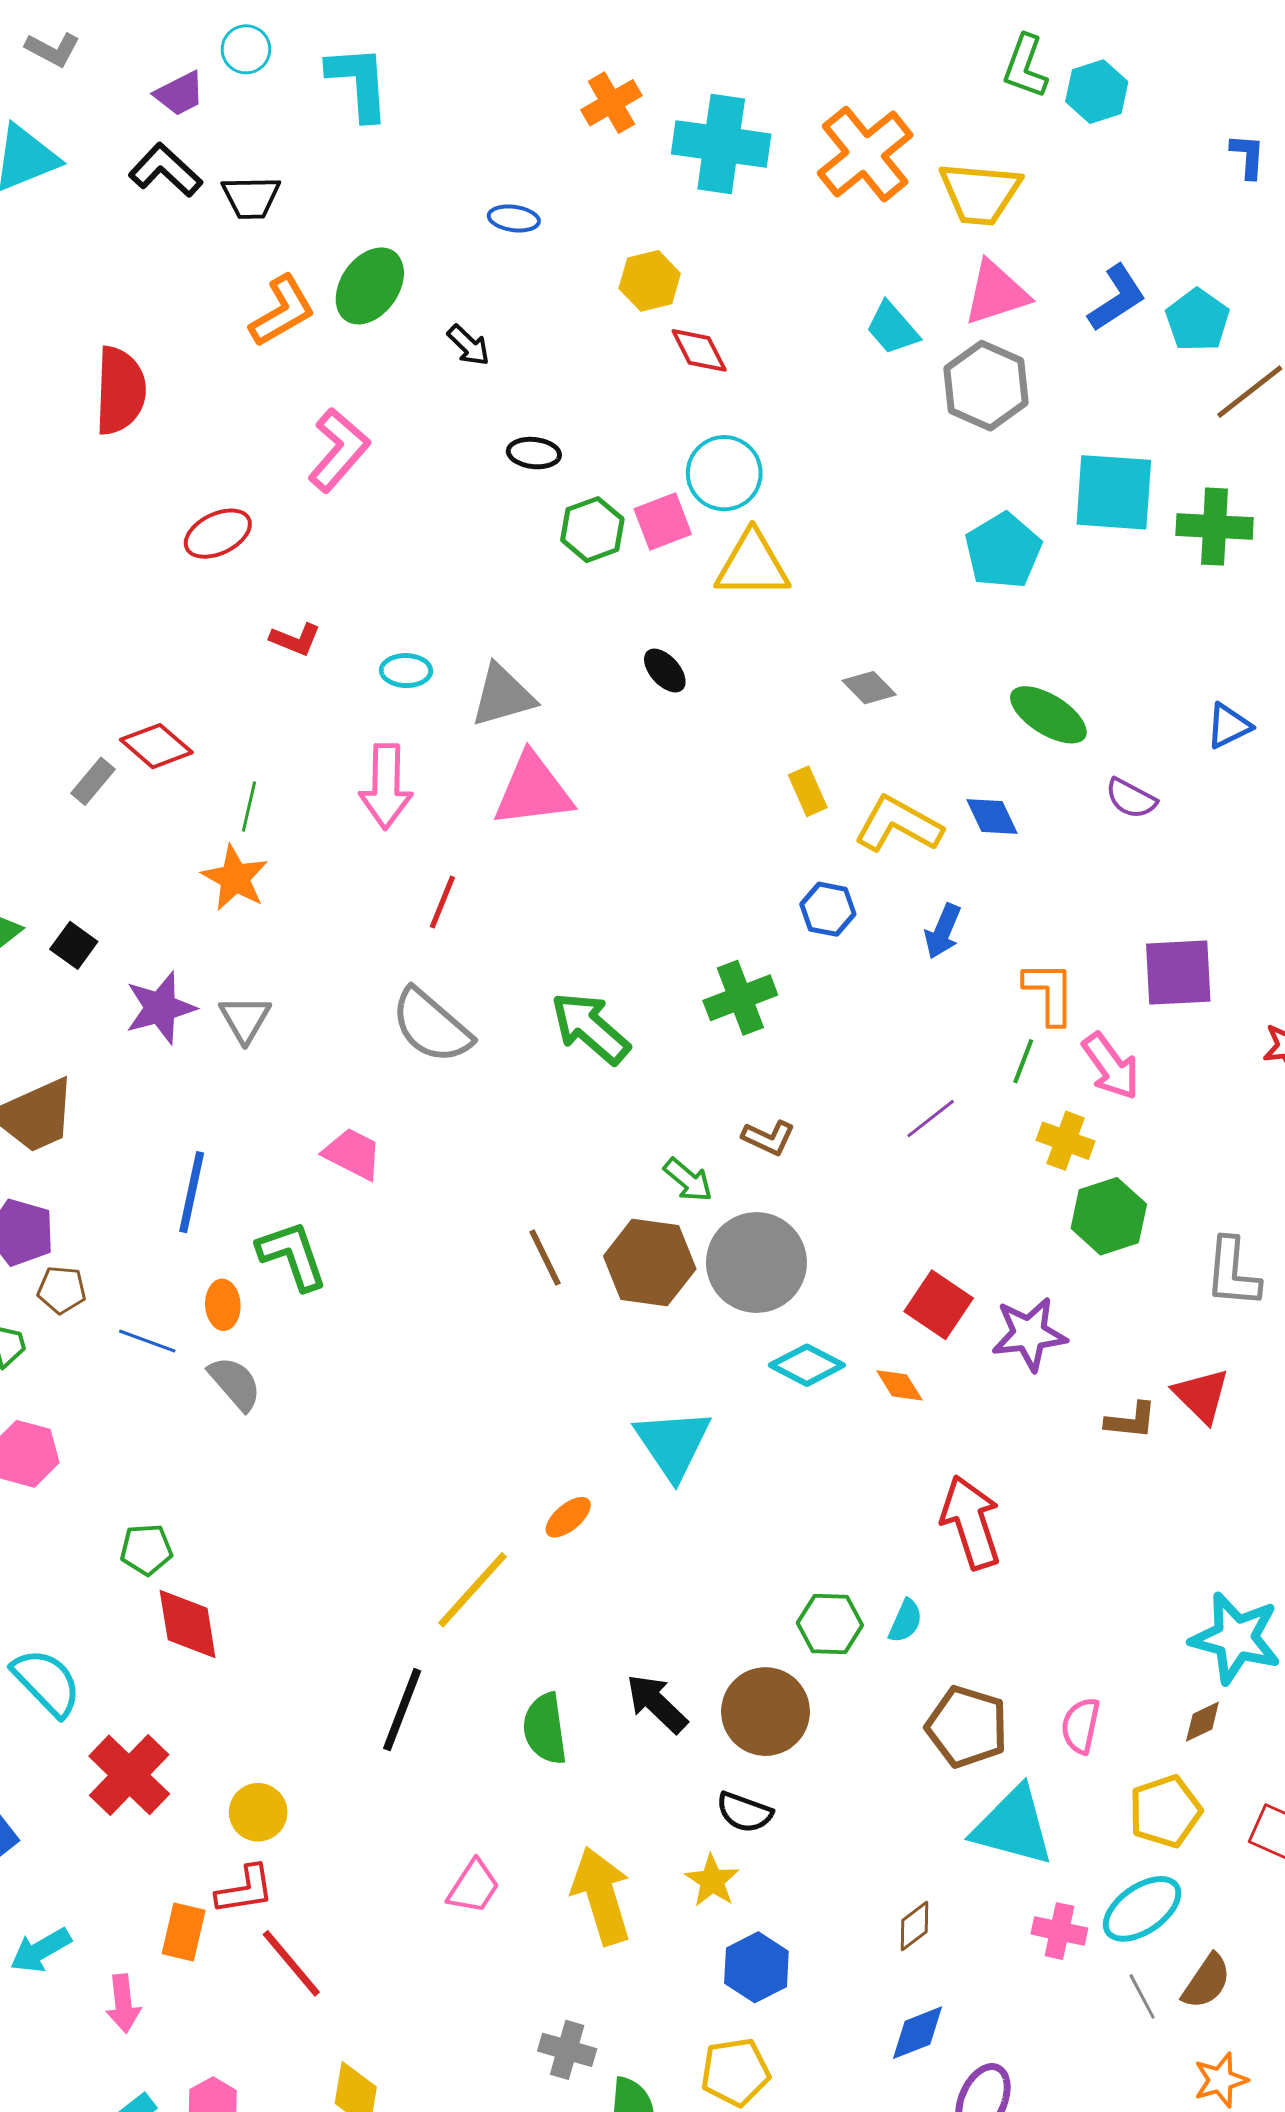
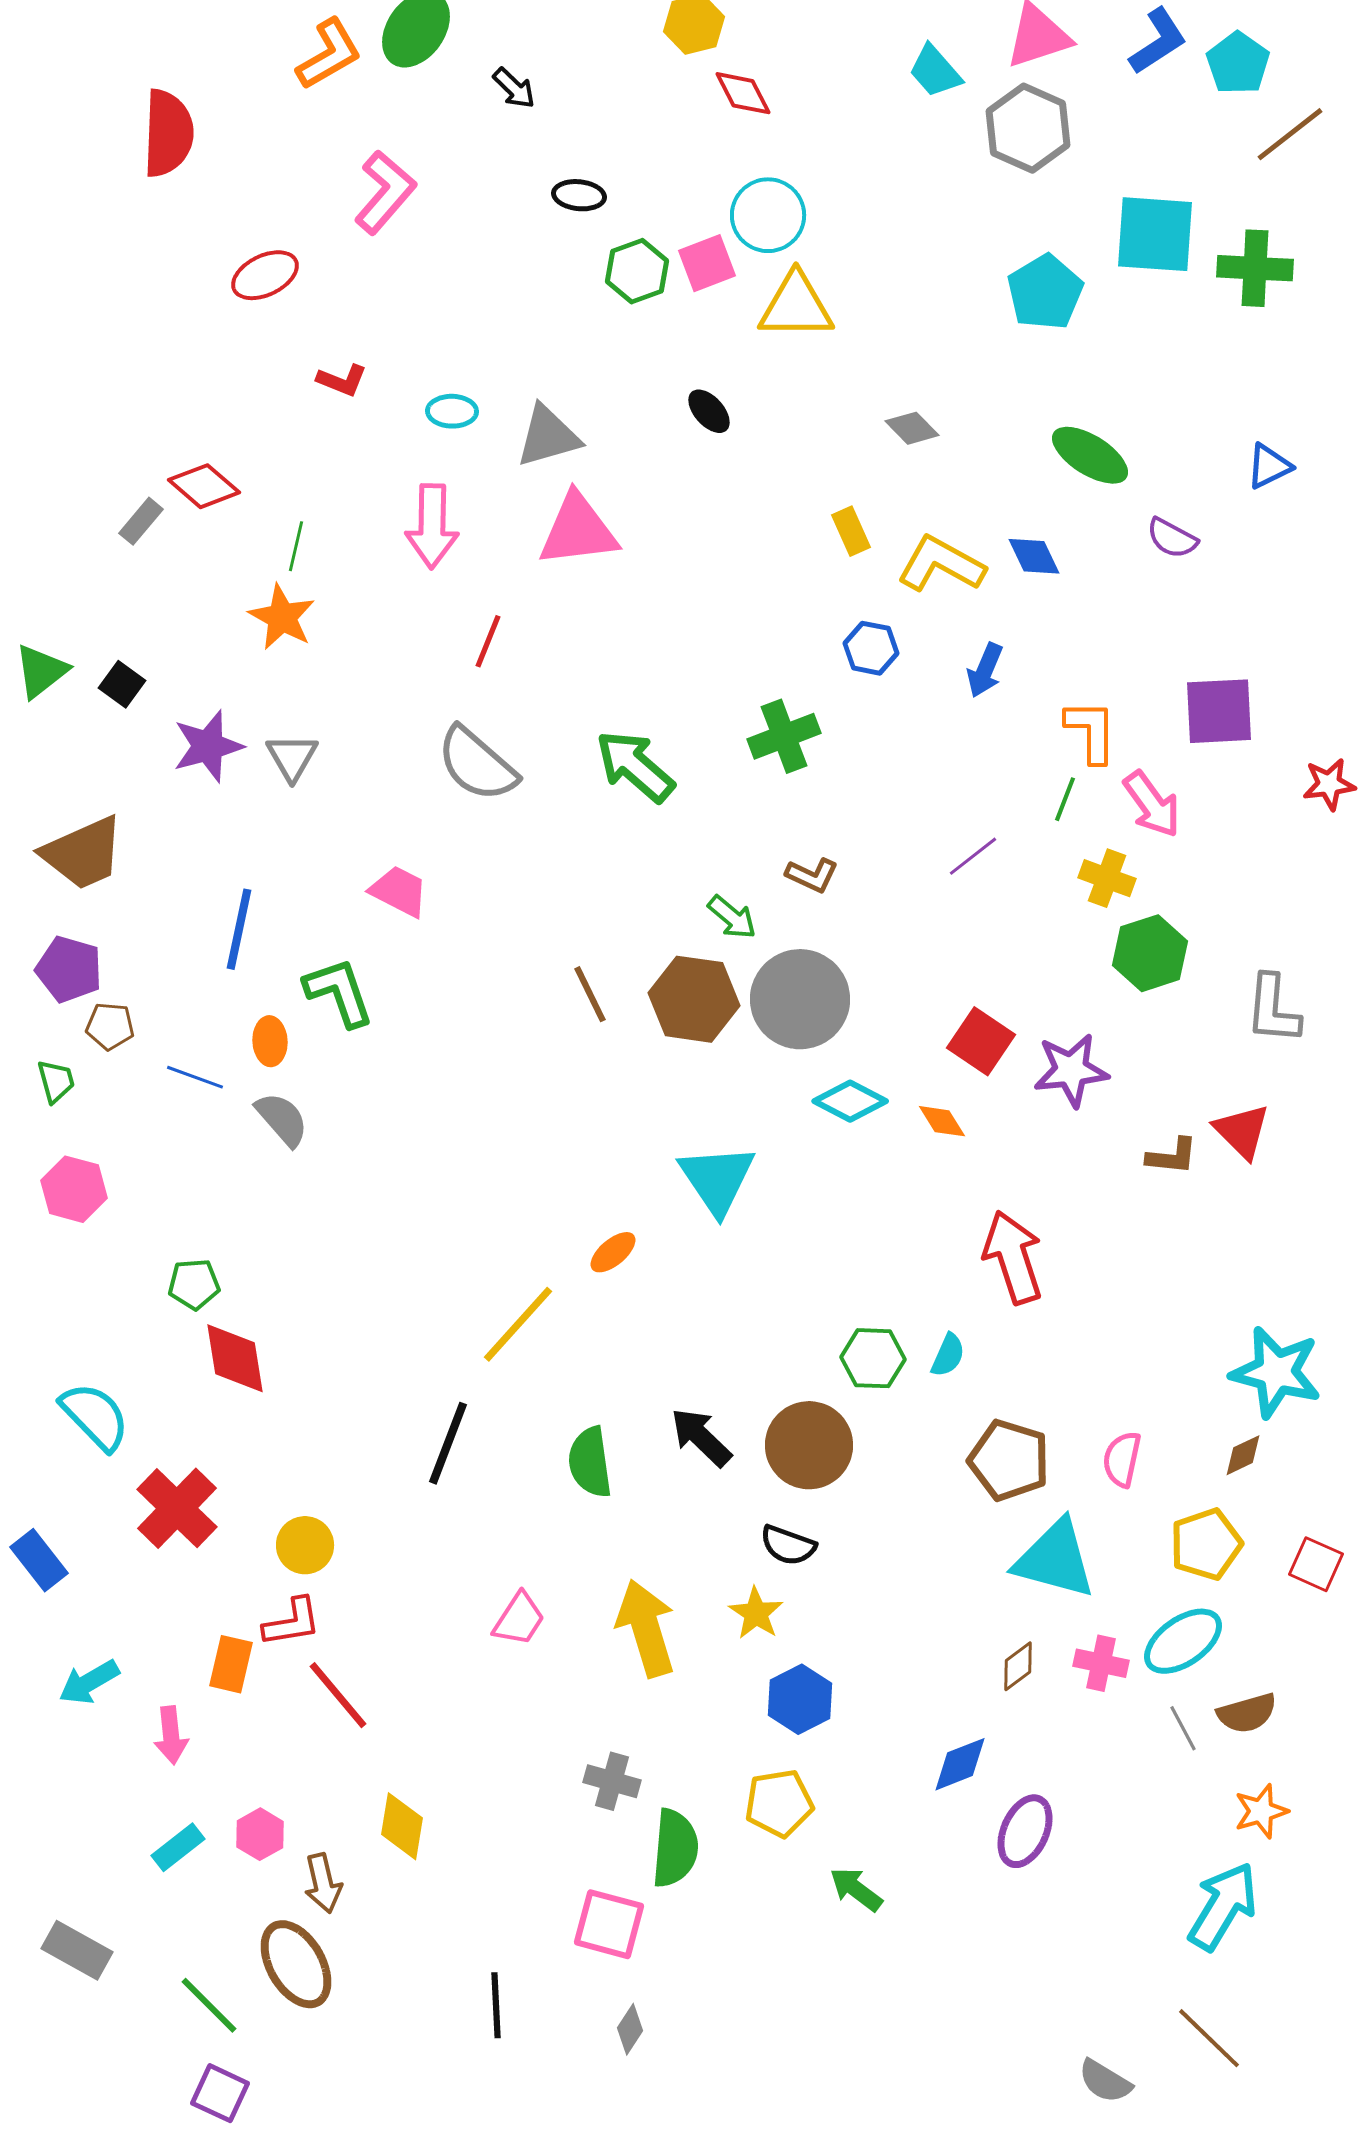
brown diamond: (914, 1926) -> (1018, 1666), moved
brown semicircle: (1206, 1981) -> (1247, 1713), turned 40

